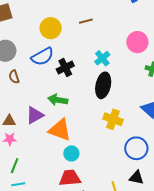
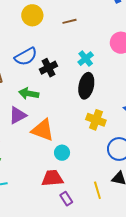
yellow circle: (51, 28) -> (32, 15), moved
green arrow: (58, 100) -> (29, 94), moved
cyan circle: (71, 153) -> (62, 153), moved

